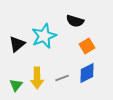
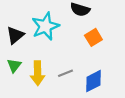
blue diamond: (87, 73) -> (93, 81), moved
green triangle: (16, 85) -> (14, 65), moved

